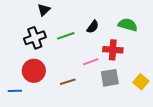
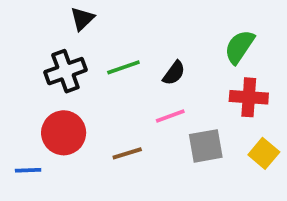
green semicircle: (128, 25) -> (239, 47), turned -72
black semicircle: (93, 27) -> (174, 73), moved
red cross: (113, 50) -> (249, 97), moved

